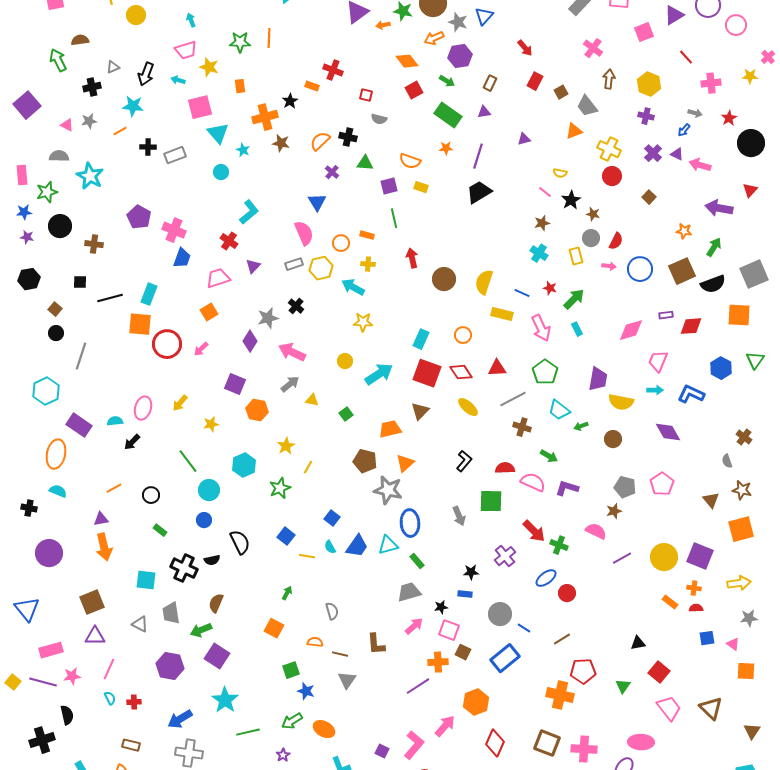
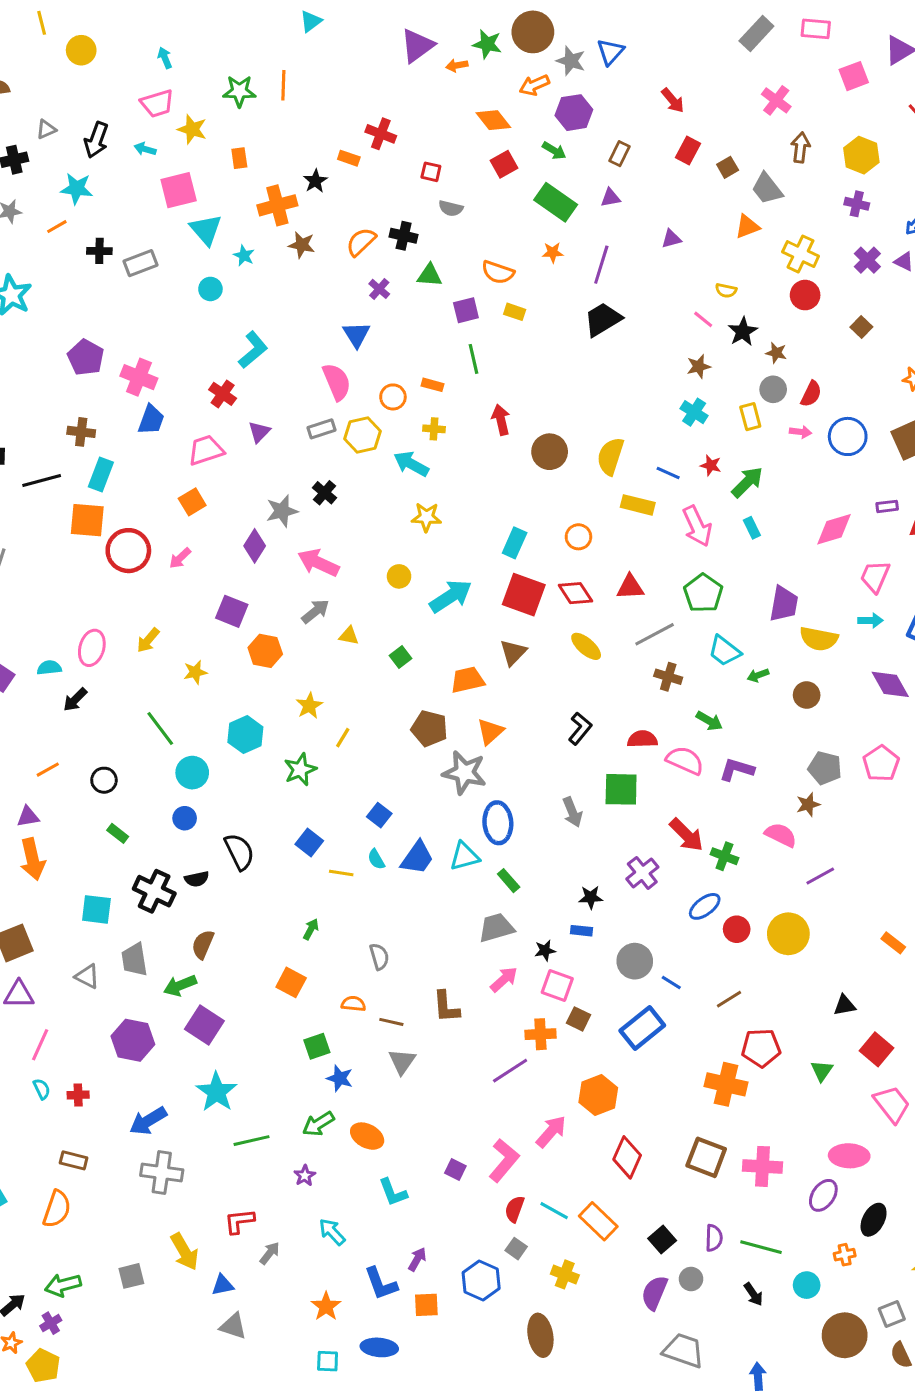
brown cross: (94, 244) -> (81, 432), moved
yellow circle: (664, 557) -> (788, 934), moved

